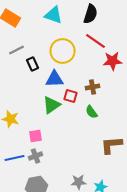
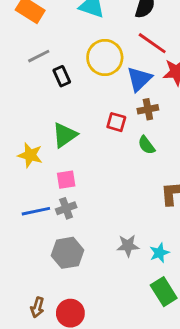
blue triangle: (54, 79) -> (139, 79), moved, turned -42
green triangle: (52, 105) -> (65, 135), moved

